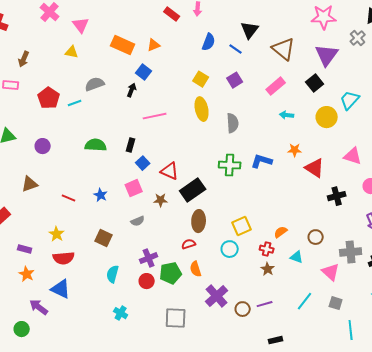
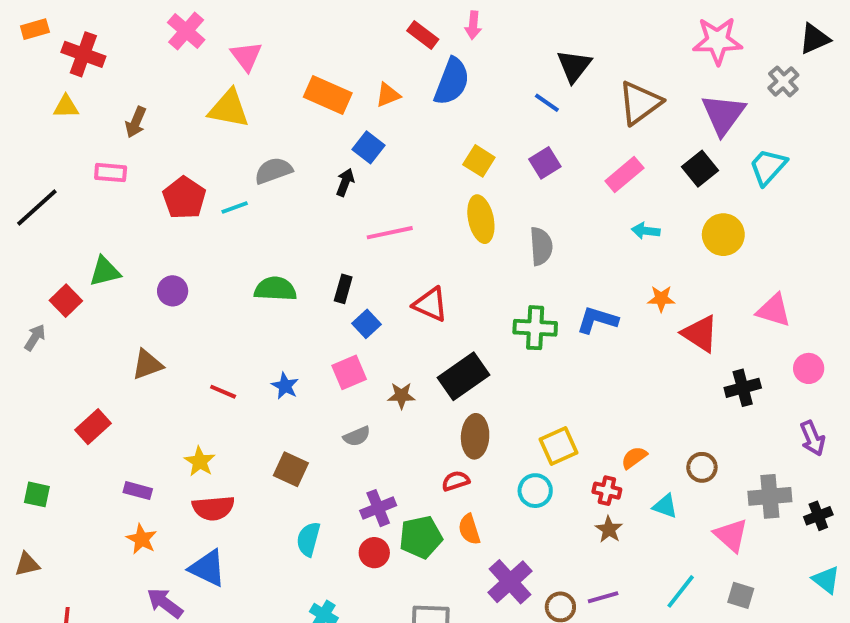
blue semicircle: (209, 42) -> (452, 81), moved, size x1.4
brown triangle: (284, 49) -> (640, 103), turned 45
yellow triangle: (72, 52) -> (229, 109), size x1.6
cyan trapezoid: (350, 100) -> (768, 167), moved
red triangle: (170, 171) -> (430, 304), moved

